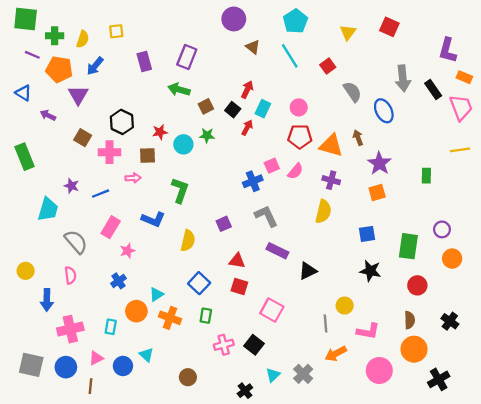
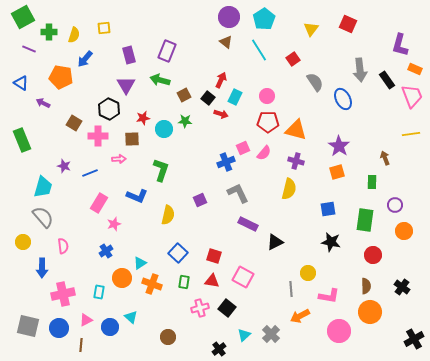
green square: (26, 19) -> (23, 17), turned -35
purple circle: (234, 19) -> (229, 17), moved
orange pentagon: (59, 69) -> (61, 77), moved
purple triangle: (78, 95) -> (126, 85), moved
red arrow: (247, 128) -> (221, 114), turned 80
brown arrow: (358, 138) -> (385, 158), moved
green rectangle: (426, 176) -> (372, 182), moved
gray semicircle: (76, 242) -> (43, 217), moved
red triangle: (237, 261) -> (212, 281), moved
black cross: (439, 379) -> (414, 339), moved

